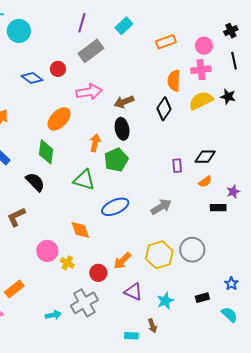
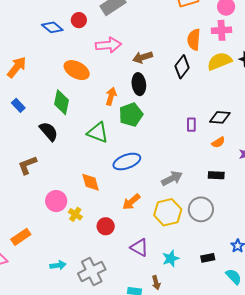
orange ellipse: (59, 119) -> (77, 70), turned 70
gray arrow: (161, 207) -> (172, 178), moved
black rectangle: (218, 208) -> (216, 175), moved
orange arrow: (122, 261) -> (131, 202), moved
gray cross: (84, 303) -> (92, 271), moved

